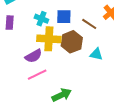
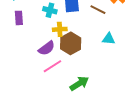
yellow cross: (49, 39) -> (60, 29), size x0.6
brown hexagon: (72, 42) -> (71, 43), moved

